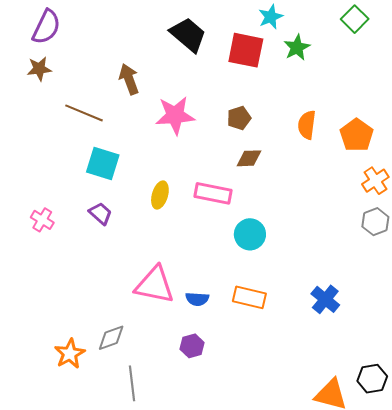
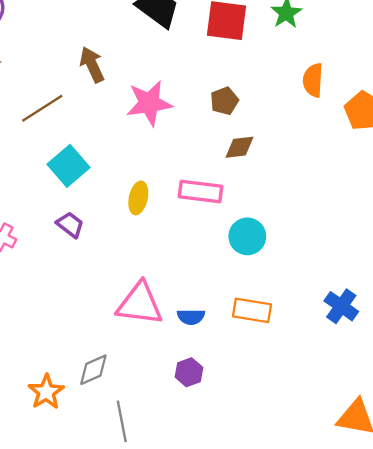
brown line: (84, 113) -> (42, 108), turned -51
orange semicircle: (307, 125) -> (313, 80), moved
cyan square: (103, 163) -> (68, 166), turned 36

